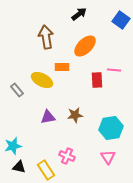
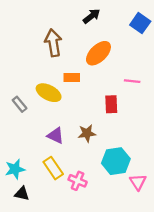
red rectangle: (97, 80) -> (111, 104), moved
purple triangle: (48, 117) -> (56, 136), turned 35
cyan hexagon: (111, 128) -> (116, 161), moved
pink triangle: (108, 157) -> (138, 182), moved
yellow rectangle: (46, 170) -> (53, 168), moved

